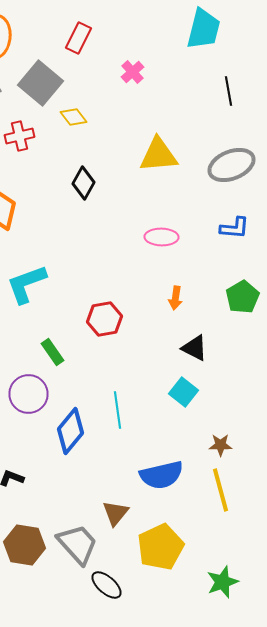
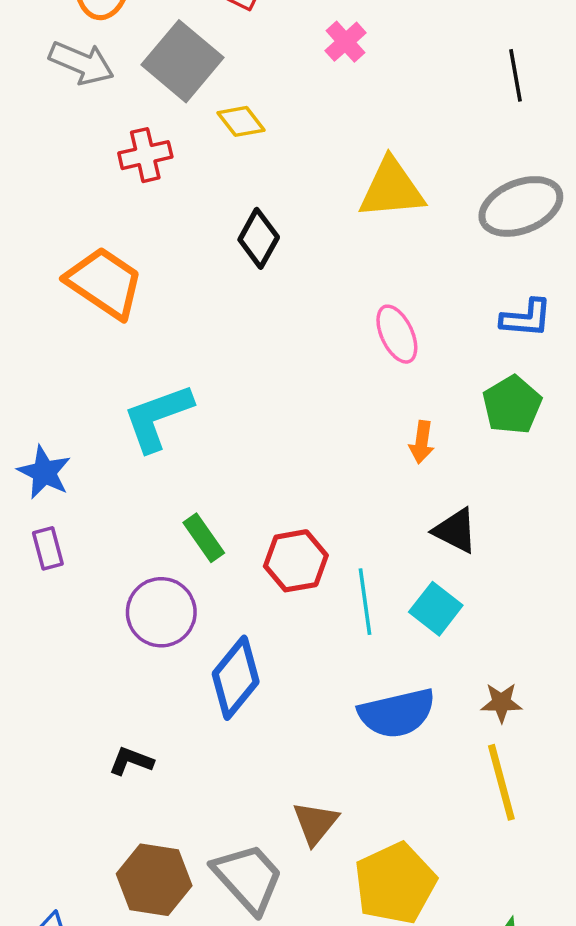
pink ellipse: (162, 237) -> (397, 334), turned 64
green pentagon: (242, 297) -> (512, 405), moved
red hexagon: (104, 319) -> (296, 561), moved
cyan line: (118, 410) -> (365, 602), moved
blue semicircle: (162, 475) -> (397, 713), moved

